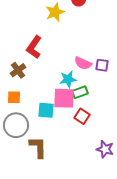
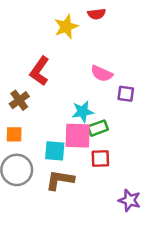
pink semicircle: (83, 63) -> (102, 74), moved
red square: (82, 116) -> (100, 158), turned -35
brown L-shape: (38, 147) -> (60, 180), moved, turned -80

